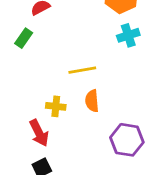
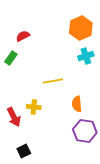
orange semicircle: (92, 101) -> (77, 104), moved
red arrow: (39, 133) -> (14, 117), moved

